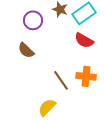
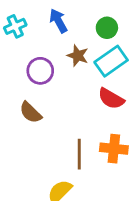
brown line: (61, 80) -> (79, 154), turned 35

